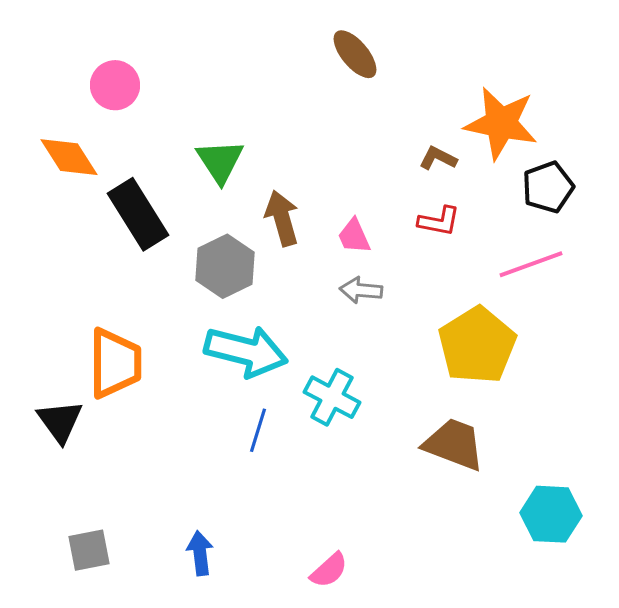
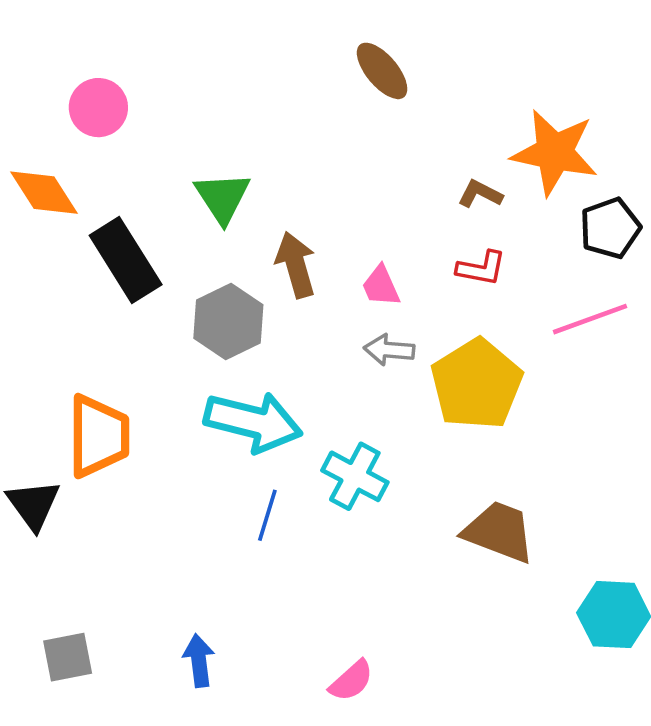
yellow pentagon: (477, 345) -> (477, 384), moved

